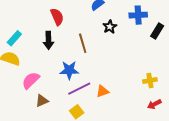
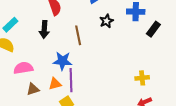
pink semicircle: (31, 80) -> (23, 68), turned 30
purple line: (79, 89) -> (71, 80), turned -70
orange triangle: (102, 91) -> (55, 84), moved

